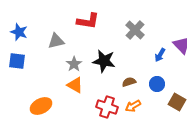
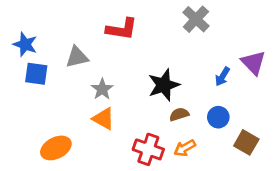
gray cross: (135, 30) -> (196, 19), moved
blue square: (17, 61) -> (36, 74), moved
black star: (104, 61) -> (164, 85), moved, turned -30

